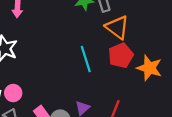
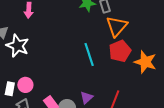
orange triangle: (117, 27) -> (117, 26), turned 35

